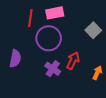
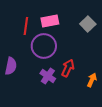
gray square: (93, 30) -> (88, 24), moved

